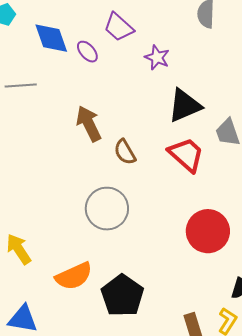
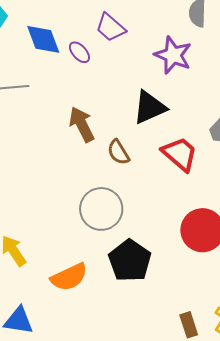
purple star: (157, 57) -> (173, 55), moved, size x1.5
black triangle: (185, 106) -> (150, 107), moved
black pentagon: (122, 296) -> (130, 261), moved

